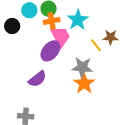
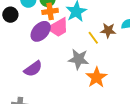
pink trapezoid: (60, 37) -> (58, 27), turned 85
purple ellipse: (50, 51) -> (41, 31), moved
orange star: (84, 83) -> (96, 77), moved

